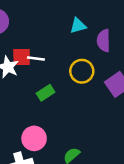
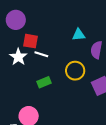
red square: (22, 57) -> (30, 41), moved

